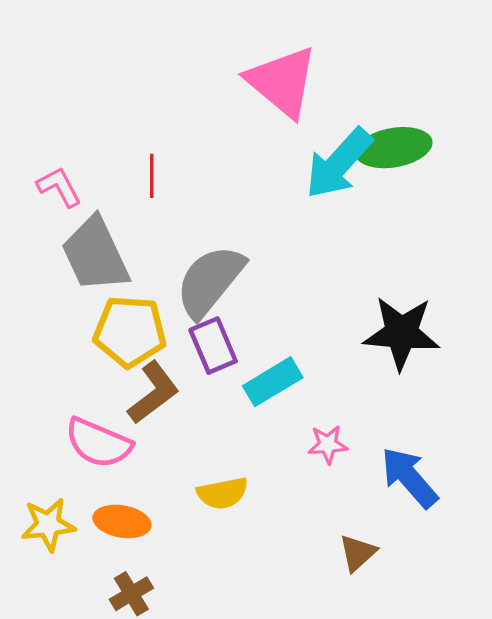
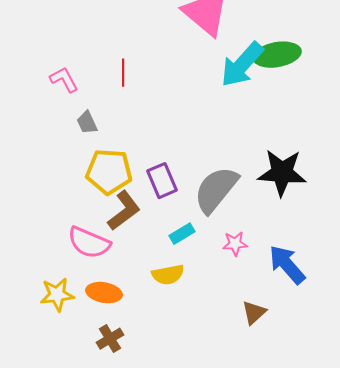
gray trapezoid: (95, 254) -> (87, 123), size x0.5
gray semicircle: (210, 281) -> (216, 190), moved
cyan rectangle: (273, 382) -> (182, 234), moved, size x0.7

